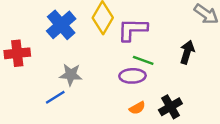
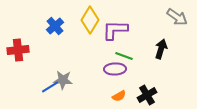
blue cross: (61, 25) -> (55, 26), size x0.7
gray star: (71, 75) -> (63, 80), moved

